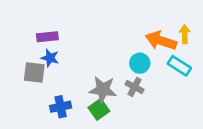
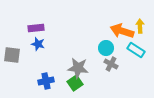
gray square: (34, 72) -> (12, 55), moved
gray cross: (135, 87) -> (111, 64), moved

